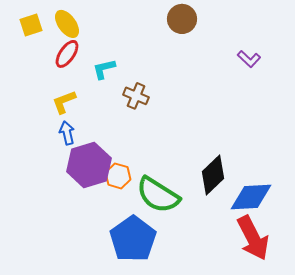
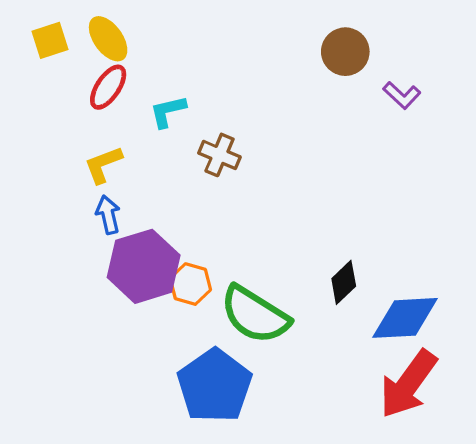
brown circle: (182, 19) -> (345, 52), moved
black diamond: (213, 175) -> (344, 282), size x0.7
red arrow: (253, 238) -> (408, 384), turned 63

